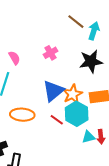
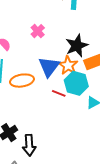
black star: (91, 61) -> (77, 46), moved
orange ellipse: (22, 115) -> (22, 81), moved

